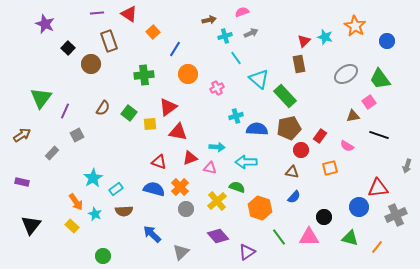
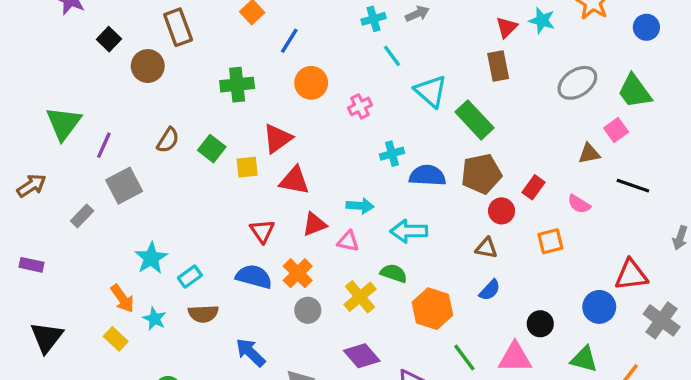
gray square: (77, 135) -> (124, 186), size x1.5
red triangle: (159, 162) -> (262, 231), turned 35
gray cross: (396, 215) -> (662, 320), turned -30

